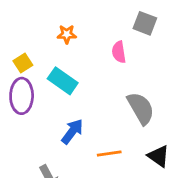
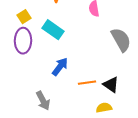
gray semicircle: (141, 108) -> (121, 40), moved
black triangle: (159, 156) -> (111, 85), moved

